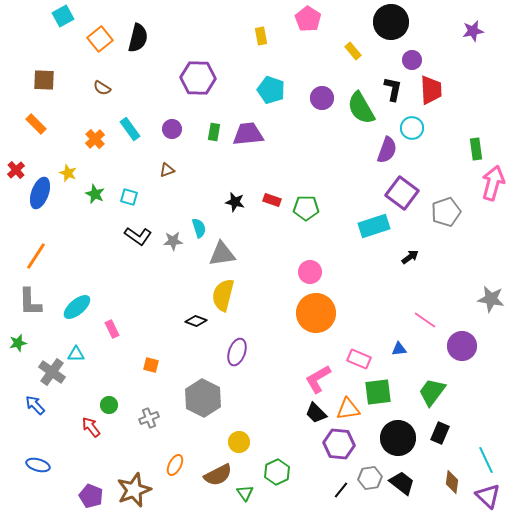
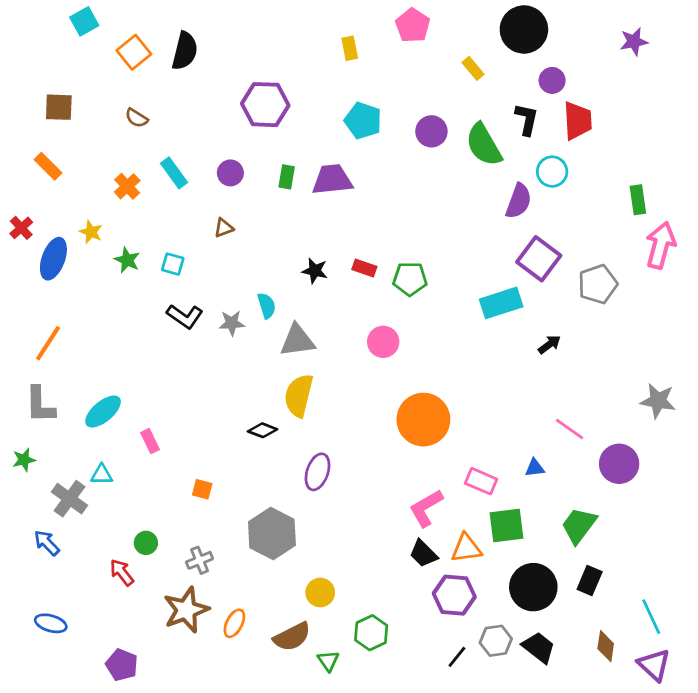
pink circle: (310, 272) -> (383, 342), moved
brown star: (134, 490) -> (186, 610), moved

